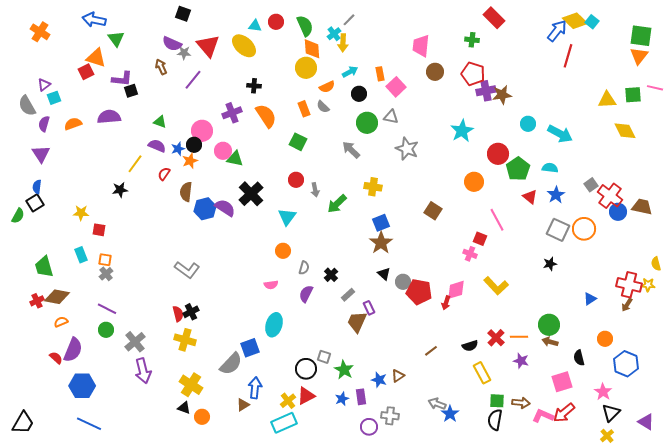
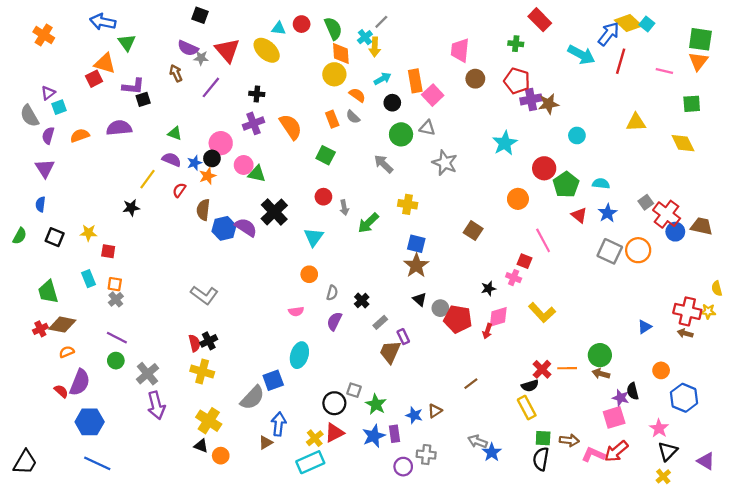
orange rectangle: (380, 74) -> (415, 81), size x1.5
black cross: (254, 86) -> (257, 94), moved
orange semicircle: (327, 87) -> (357, 95), turned -119
pink line: (655, 88) -> (664, 71), moved
yellow triangle: (607, 100) -> (636, 122), moved
cyan arrow: (560, 134) -> (581, 55), moved
black square: (35, 203) -> (55, 237), moved, turned -36
blue square: (381, 223) -> (416, 244), turned 36
black star: (550, 264) -> (488, 288), moved
brown arrow: (627, 305) -> (685, 333), turned 72
black semicircle: (470, 346) -> (530, 386), moved
purple star: (521, 361) -> (621, 398), moved
blue star: (342, 399) -> (374, 436), size x1.5

